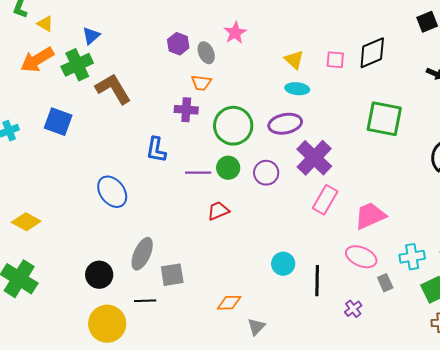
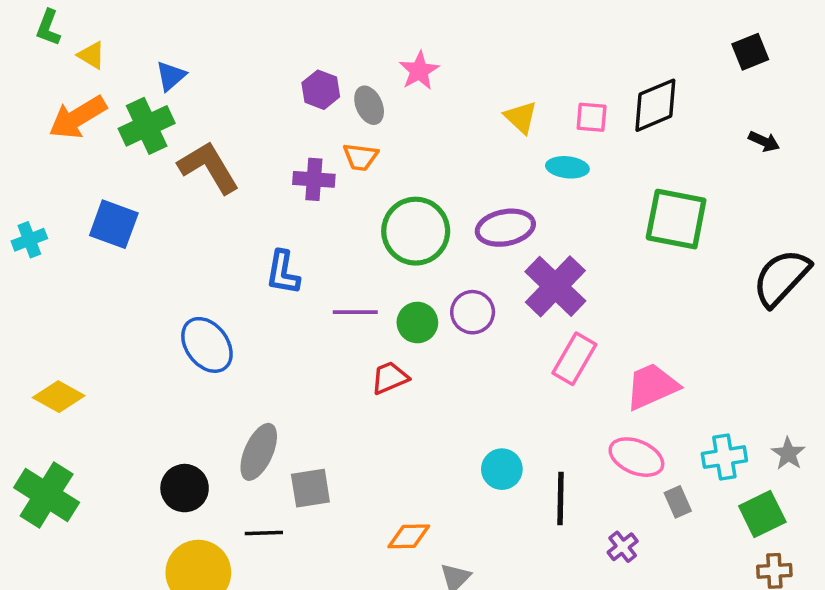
cyan ellipse: (297, 89) -> (567, 167), moved
purple cross: (186, 110) -> (314, 179), moved
green circle: (228, 168) -> (417, 323), moved

